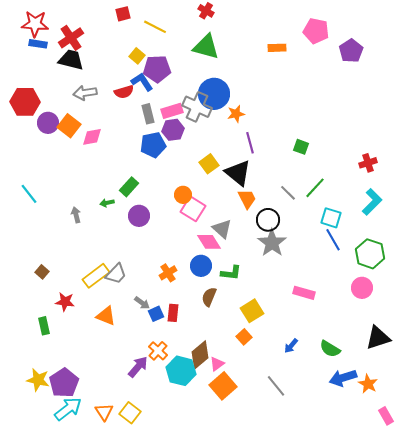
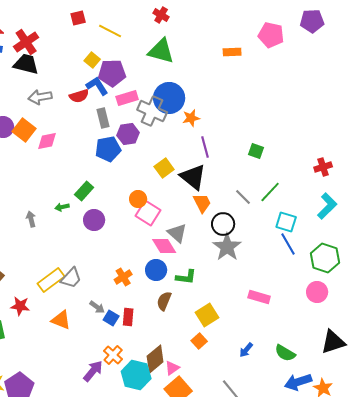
purple pentagon: (351, 51) -> (312, 21), moved, turned 30
pink rectangle: (172, 111) -> (127, 98), moved
blue square: (156, 314) -> (111, 318), turned -35

